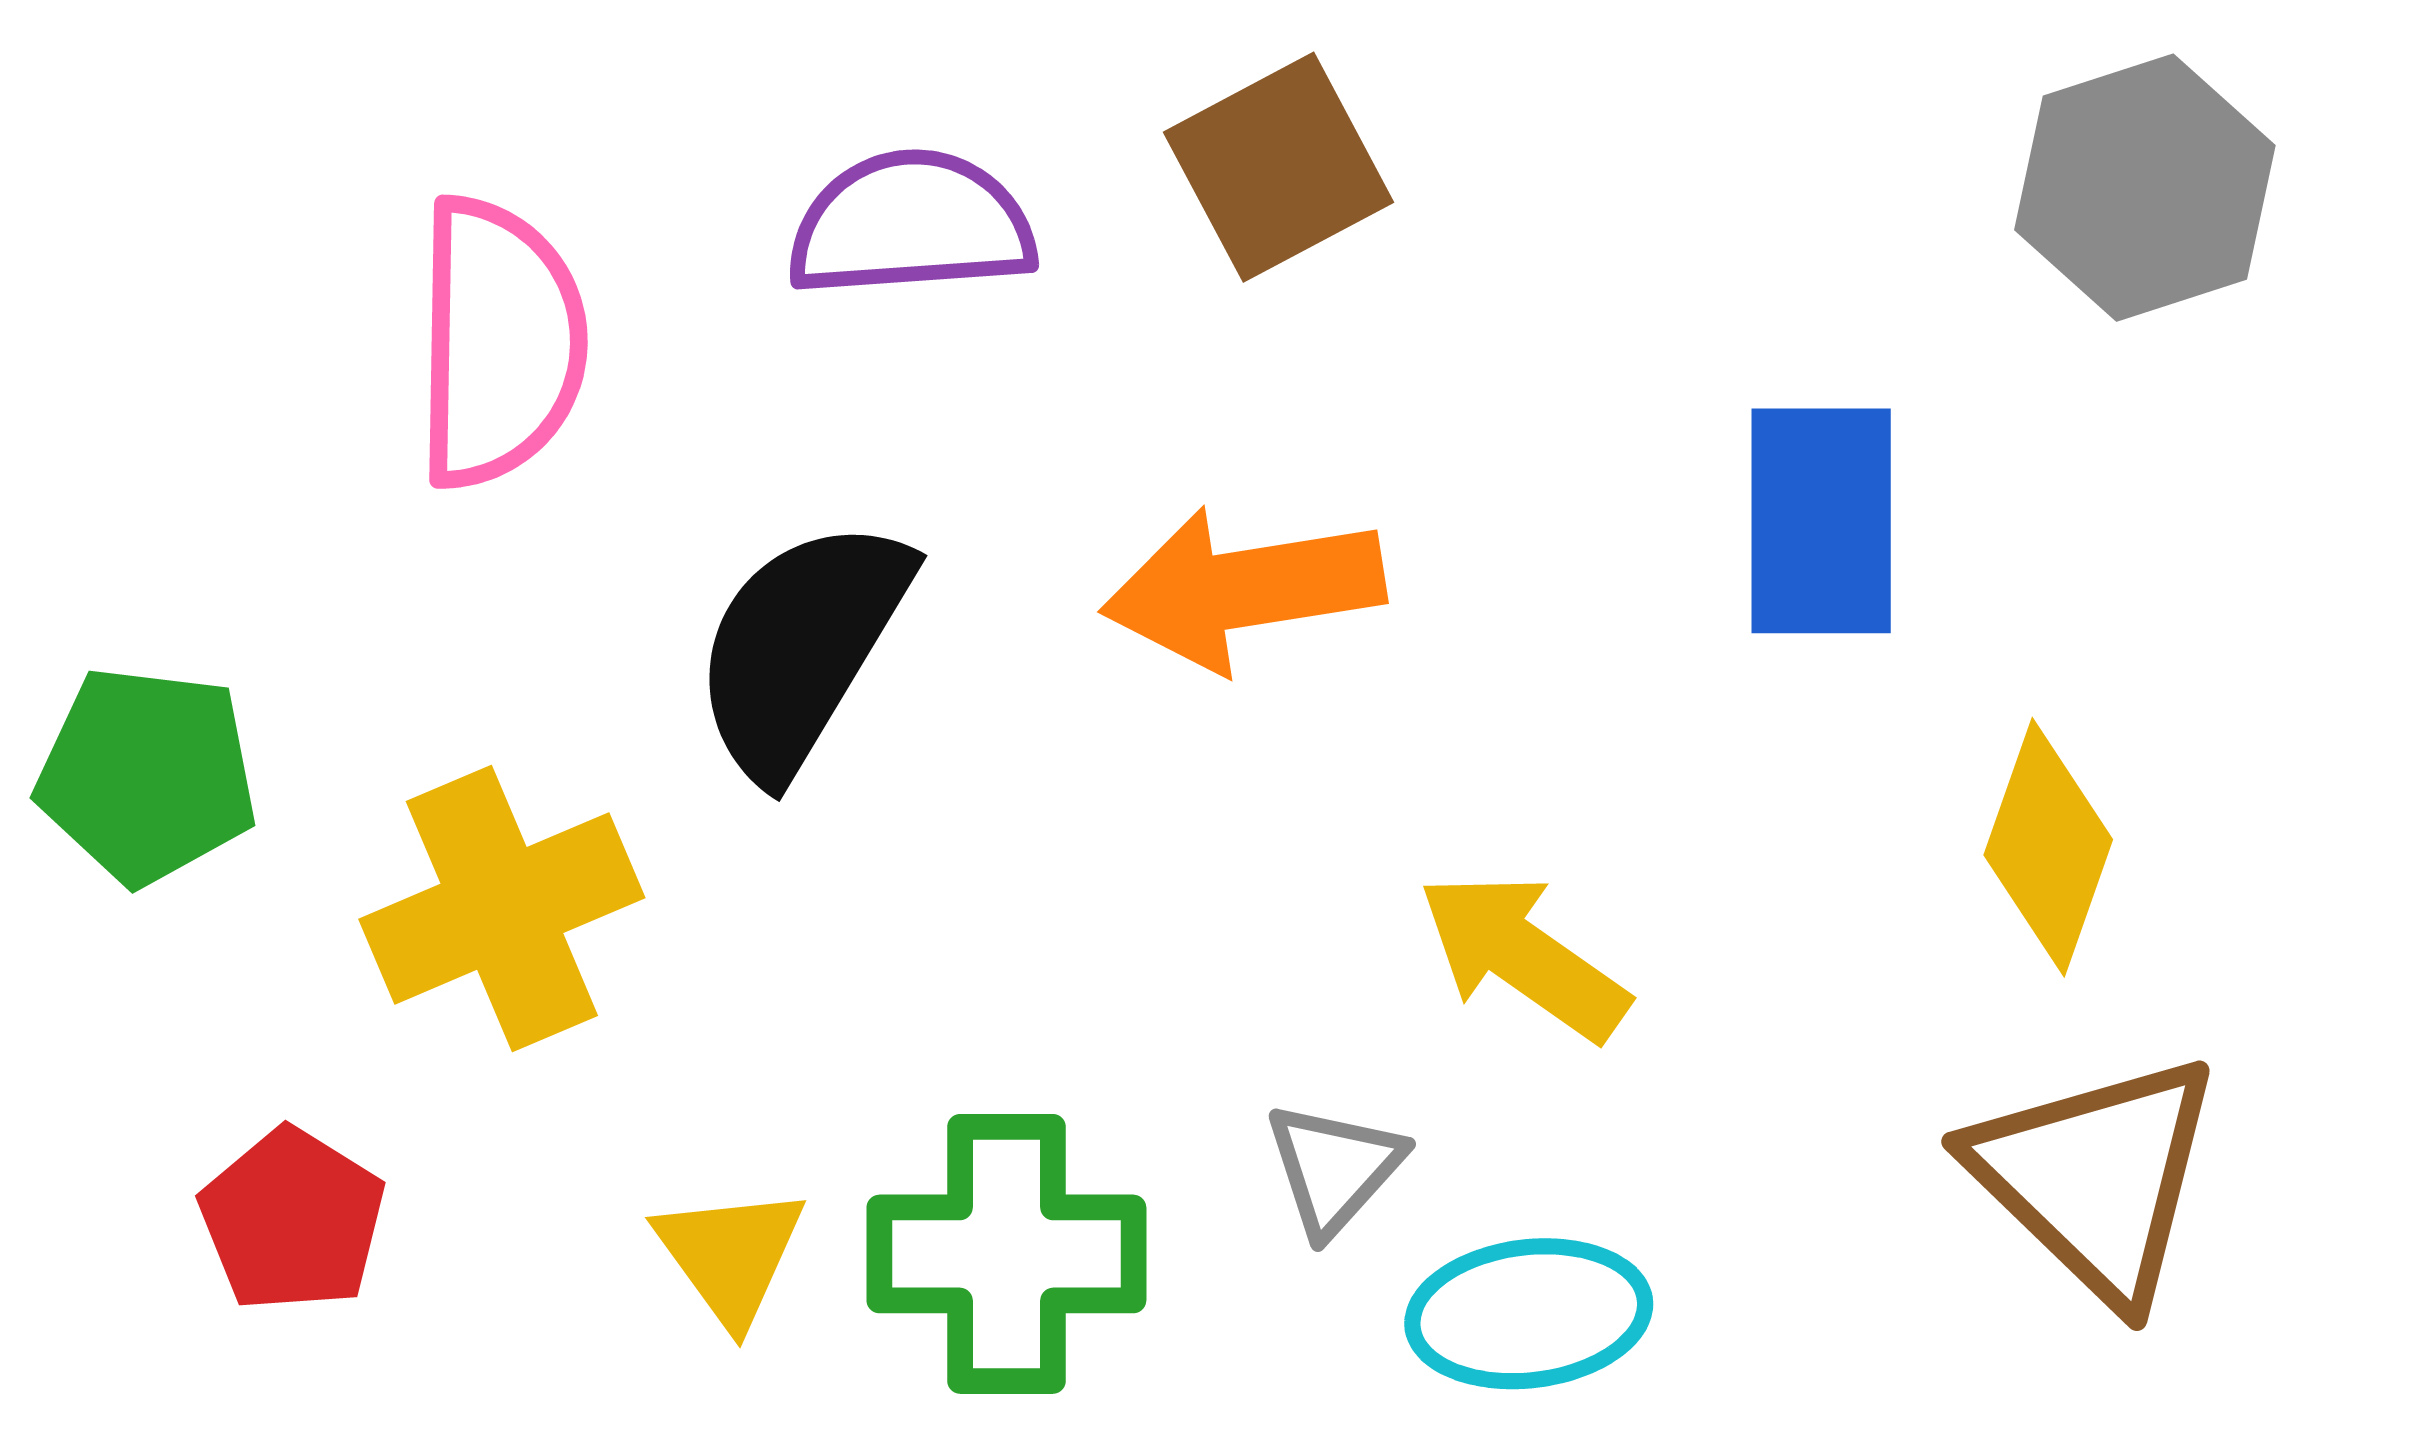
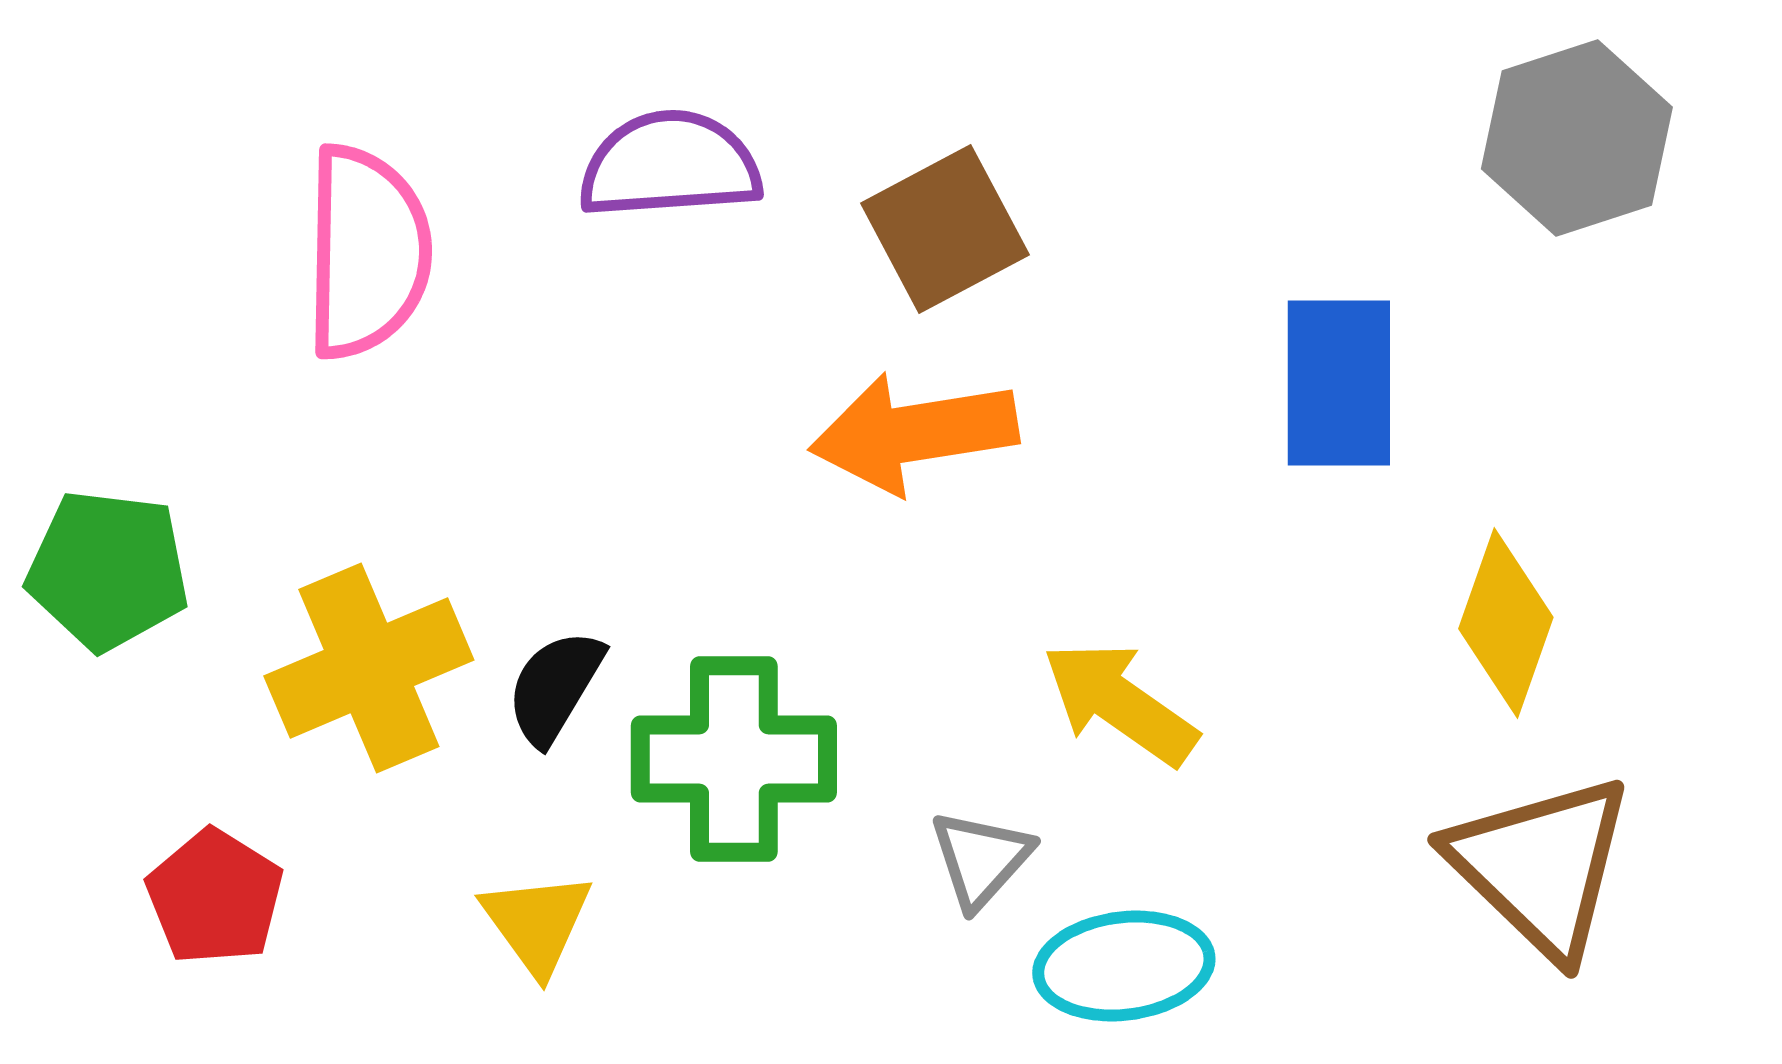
brown square: (1278, 167) -> (945, 229), moved
black semicircle: (801, 647) -> (555, 687), moved, size x0.6
green cross: (1006, 1254) -> (734, 759), moved

